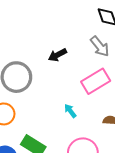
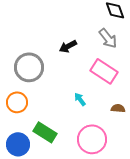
pink rectangle: (96, 81) -> (104, 71), turned 64

